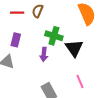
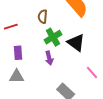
brown semicircle: (38, 11) -> (43, 17), moved
green cross: (54, 36) -> (53, 37), turned -30

